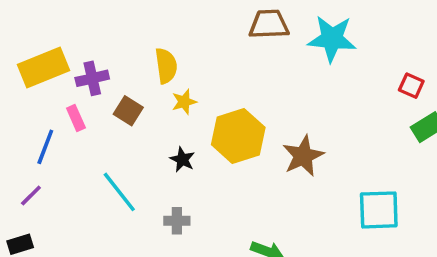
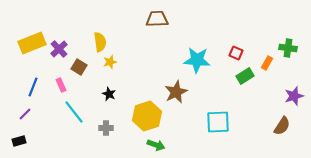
cyan star: (332, 39) -> (197, 60), moved
purple cross: (92, 78) -> (59, 49), turned -30
pink rectangle: (76, 118) -> (61, 85), moved
yellow hexagon: (238, 136) -> (147, 116), moved

